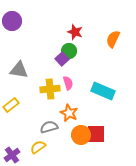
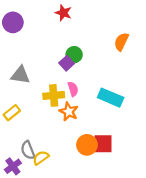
red star: (75, 32) -> (63, 13), moved
orange star: (69, 113) -> (69, 112), moved
gray semicircle: (49, 127) -> (28, 150), moved, turned -96

